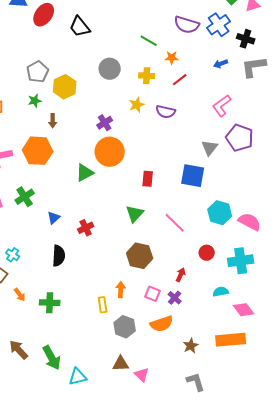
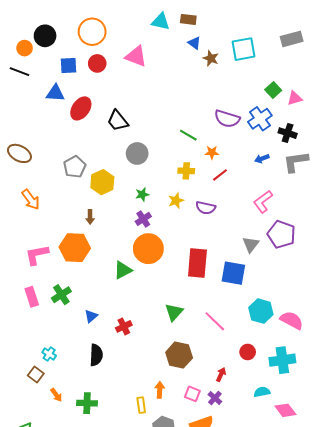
gray circle: (110, 69) -> (137, 153), moved
green star: (35, 101) -> (142, 194), moved
red rectangle: (148, 179) -> (197, 263), moved, size x1.8

